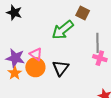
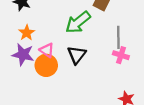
black triangle: (61, 68) -> (77, 55), moved
orange star: (15, 73) -> (27, 33), moved

